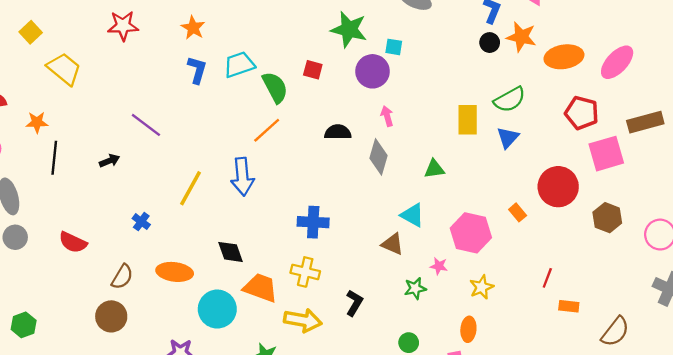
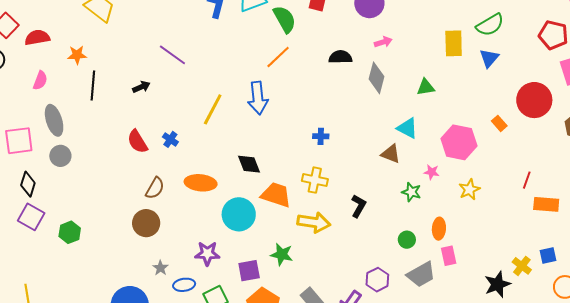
pink arrow: (387, 116) -> (383, 42), turned 90
blue cross: (313, 222) -> (321, 136), size x0.6
red semicircle: (73, 242) -> (137, 142), moved, turned 35
green star: (415, 288) -> (411, 192), turned 30
orange rectangle: (569, 306) -> (546, 204), size x1.4
orange ellipse: (468, 329) -> (439, 229), moved

